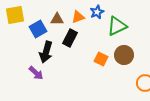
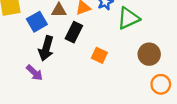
brown circle: (124, 55) -> (149, 54), moved
orange square: (101, 59) -> (99, 55), moved

